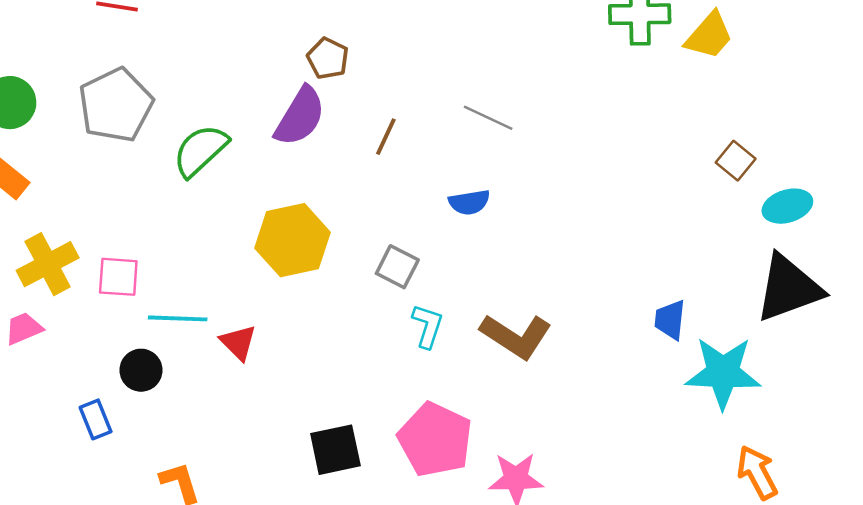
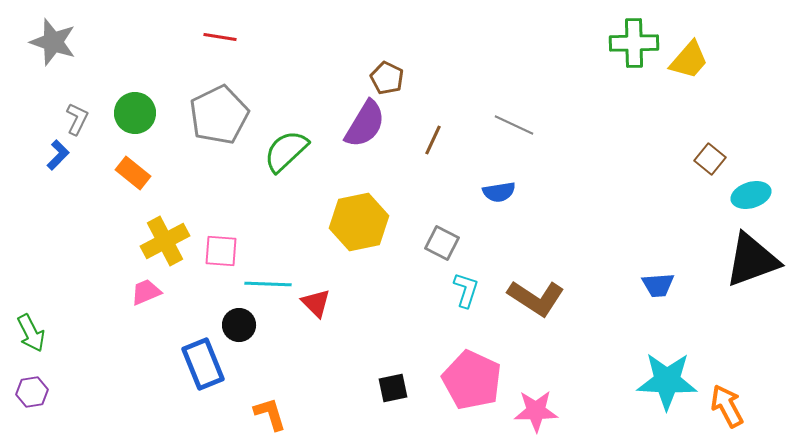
blue trapezoid: (670, 320) -> (658, 285), turned -100
cyan star: (723, 373) -> (667, 381), moved
blue rectangle: (96, 419) -> (203, 364), size x1.6
black square: (335, 450) -> (393, 388), size x0.7

